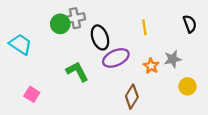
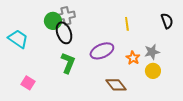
black ellipse: (100, 37) -> (64, 33), moved
green L-shape: (77, 72) -> (68, 63), turned 50
yellow circle: (187, 86) -> (153, 71), moved
brown diamond: (132, 97) -> (116, 85), turned -70

